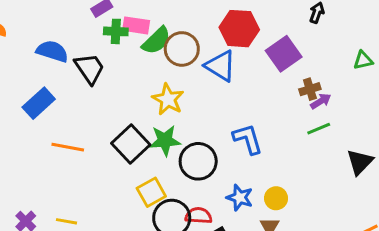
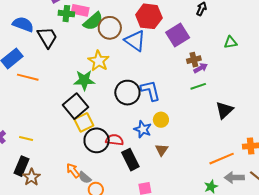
green star: (165, 140) -> (84, 80), moved
black square: (131, 144) -> (75, 106), moved
orange line: (68, 147) -> (28, 77), moved
black circle: (198, 161) -> (127, 93), moved
yellow circle: (276, 198) -> (161, 120), moved

